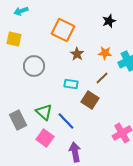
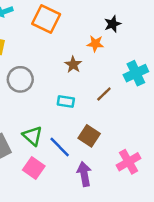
orange square: (63, 30) -> (46, 19), moved
orange star: (105, 53) -> (95, 44), moved
brown square: (90, 100) -> (89, 136), moved
purple arrow: (75, 152) -> (84, 174), moved

